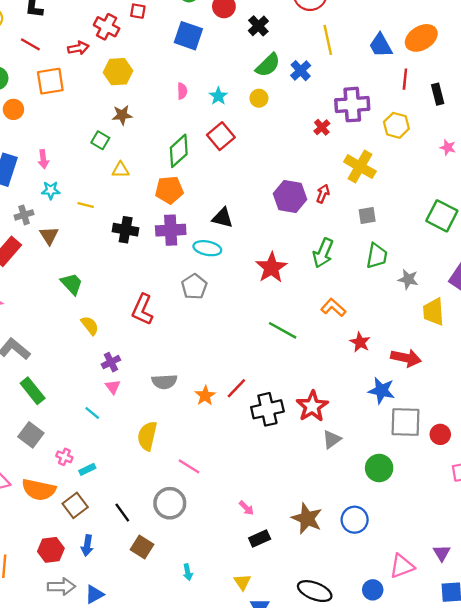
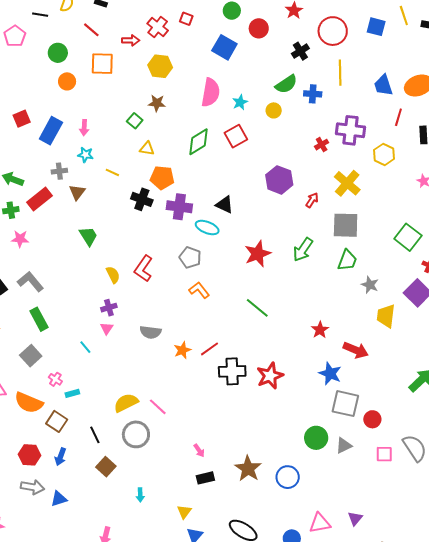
black cross: (258, 26) -> (300, 51), moved
blue cross: (301, 71) -> (313, 94), turned 36
pink semicircle: (182, 91) -> (211, 92), size x2.0
orange pentagon: (169, 190) -> (162, 178), moved
purple hexagon: (290, 196) -> (279, 180), moved
gray square: (367, 216) -> (346, 225), size x1.8
gray pentagon: (194, 287) -> (190, 258), turned -30
orange L-shape: (333, 307) -> (199, 290), moved
yellow semicircle: (90, 326) -> (113, 275), moved
yellow semicircle: (147, 436) -> (126, 403), moved, turned 40
gray triangle: (332, 439) -> (344, 446), moved
brown square: (75, 505) -> (57, 421), turned -30

